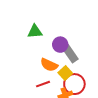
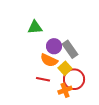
purple circle: (60, 45) -> (54, 46), moved
red line: (43, 84) -> (43, 79), turned 32

